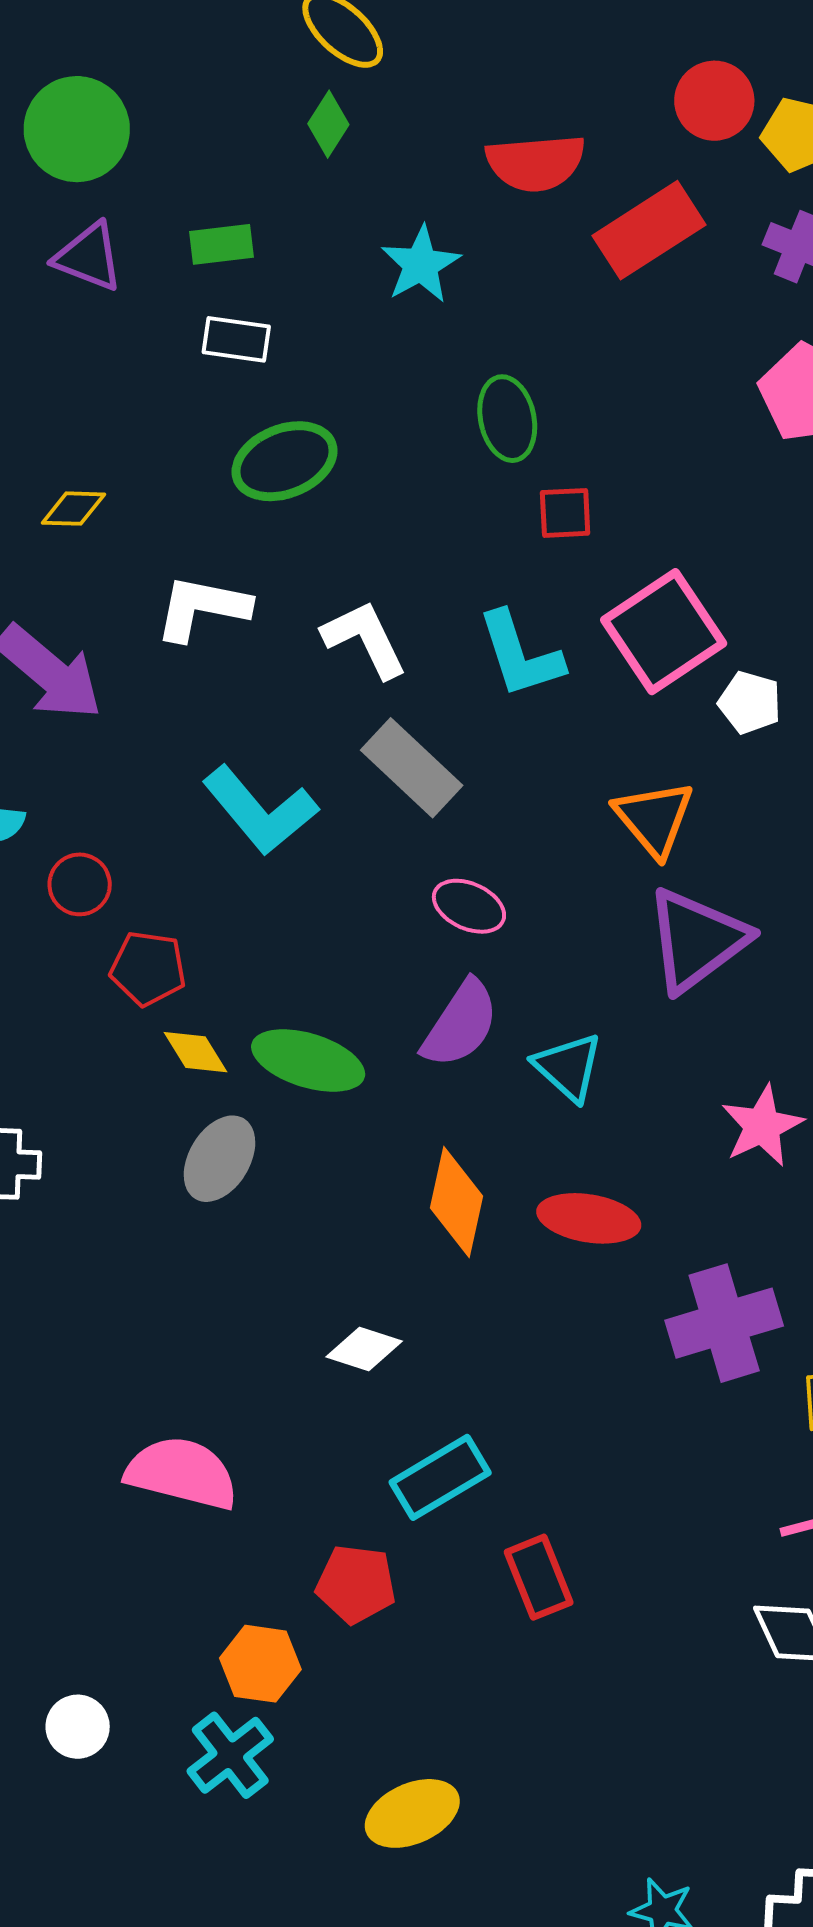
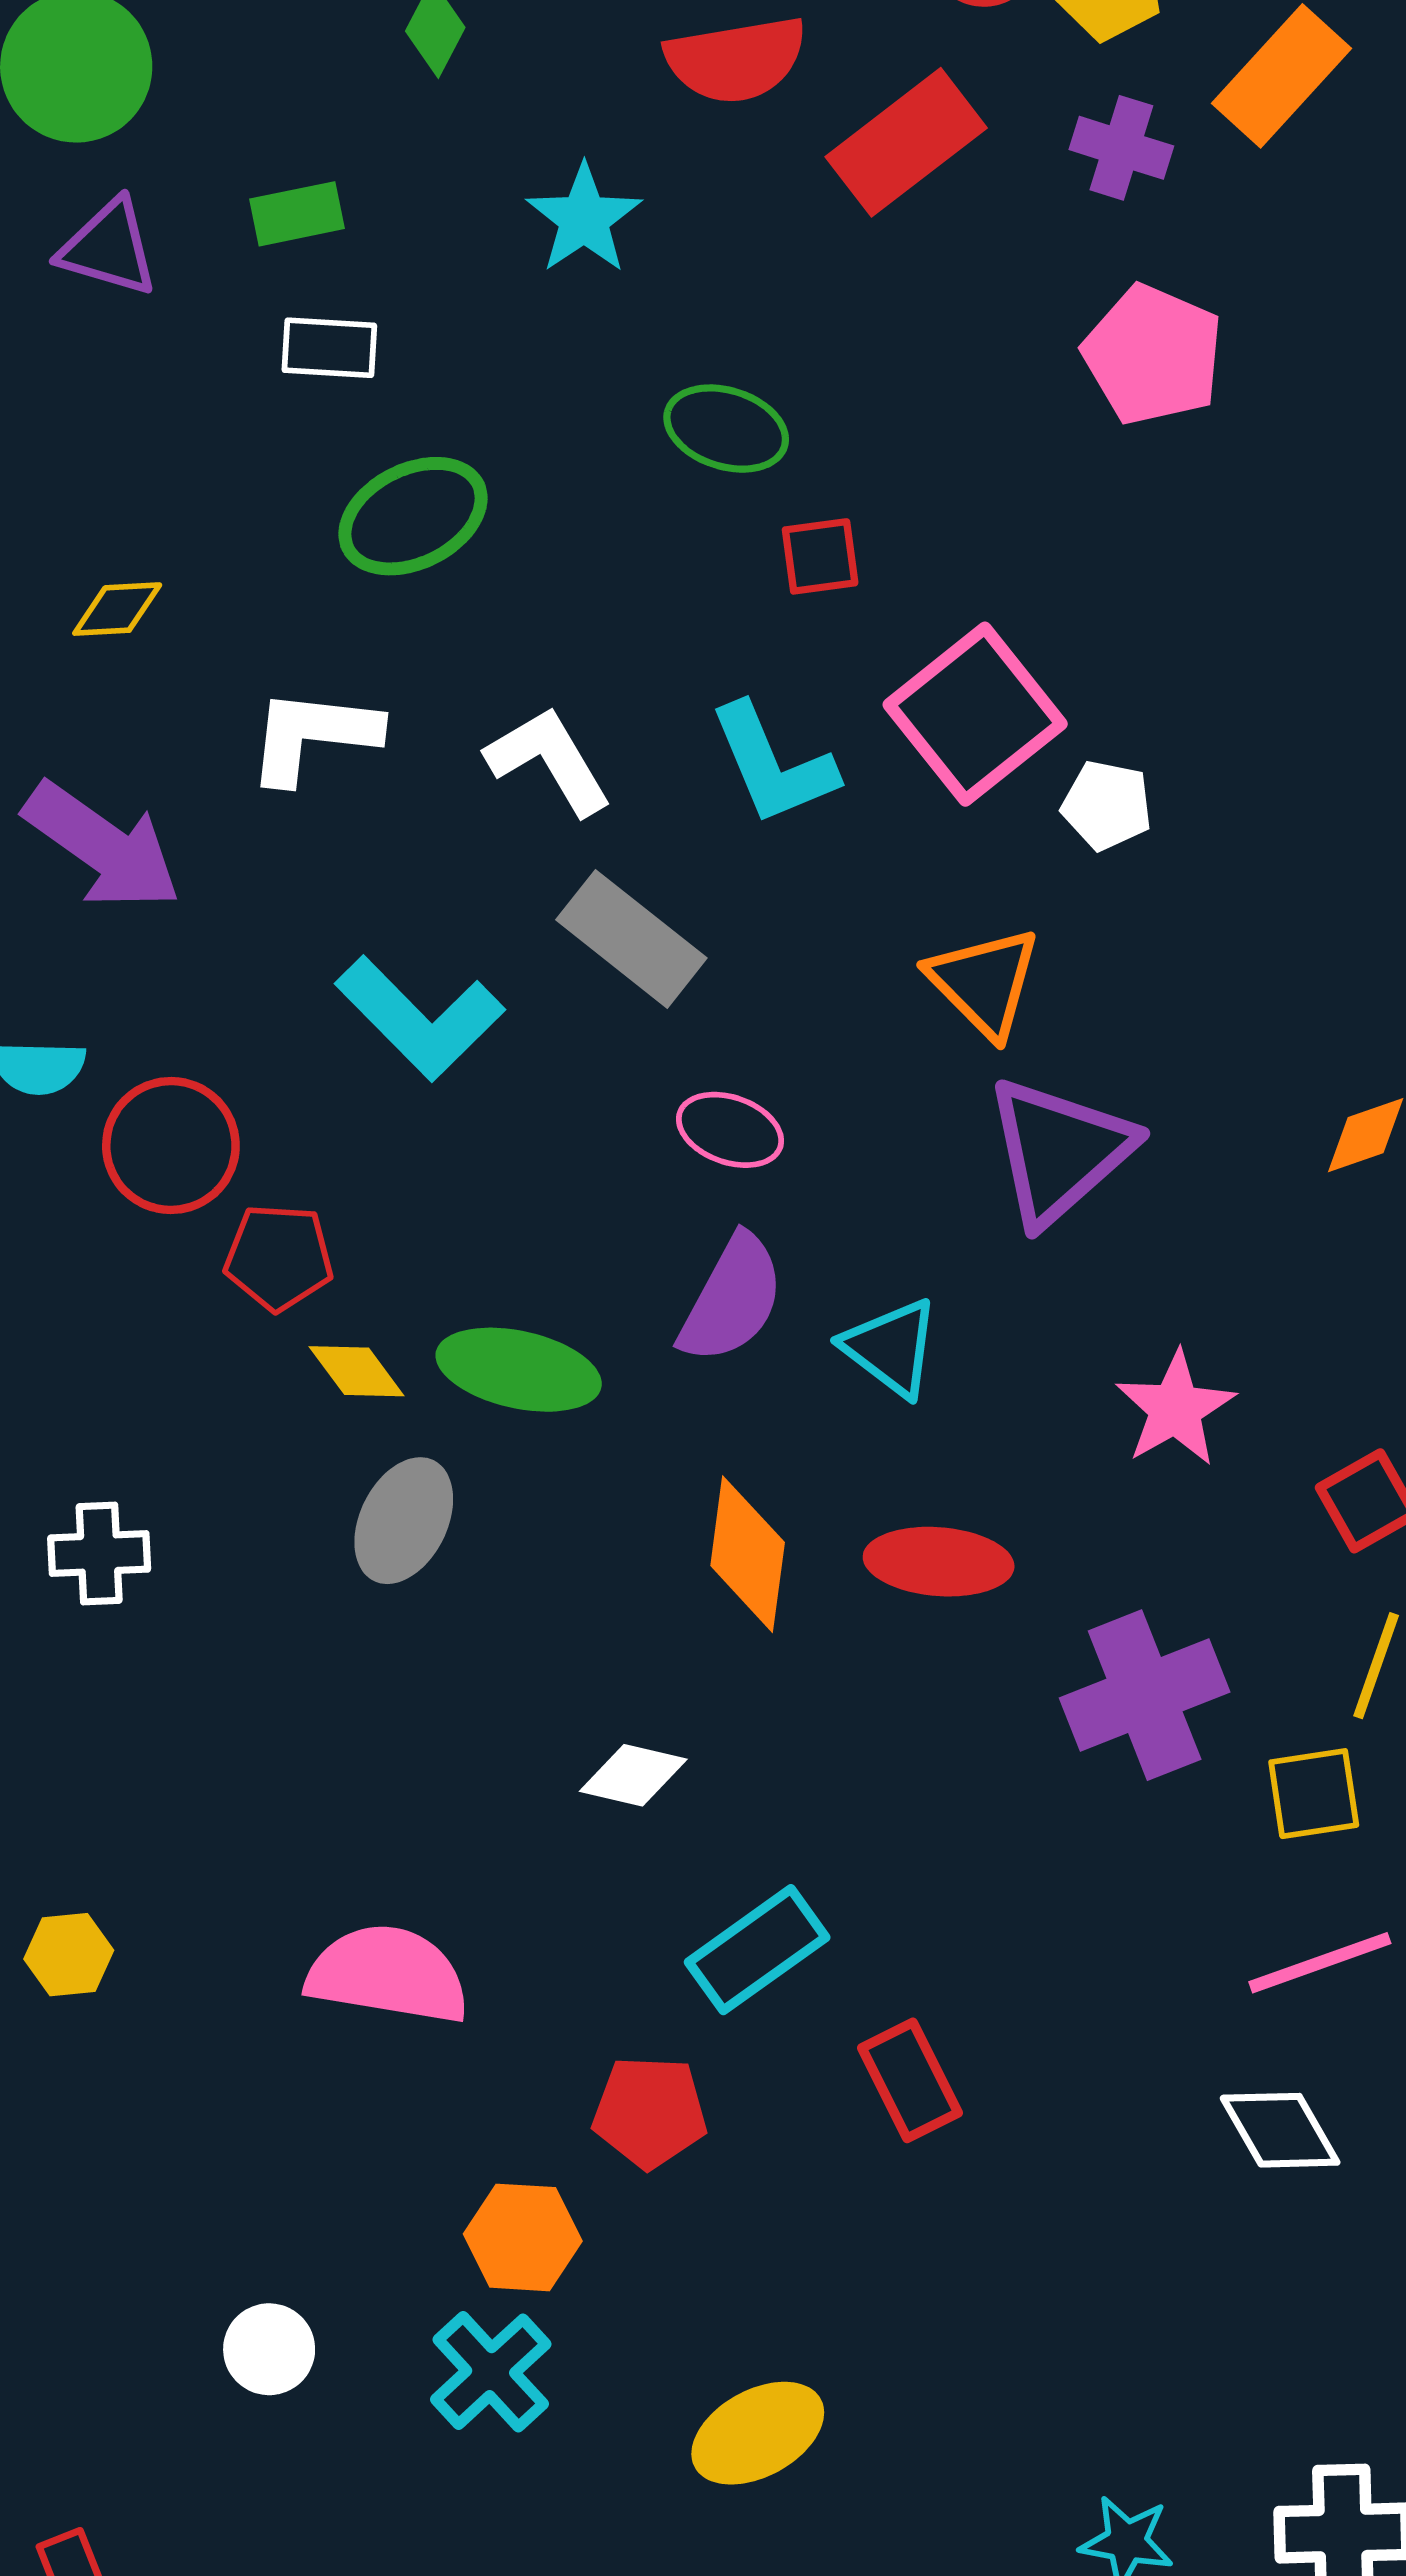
green ellipse: (507, 419) -> (726, 429), turned -56
red circle: (80, 884) -> (171, 1146), size x1.5

